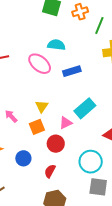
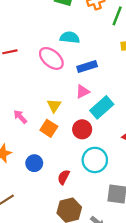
pink triangle: (66, 123) -> (83, 92), moved
orange square: (37, 127) -> (49, 128), turned -35
red circle: (56, 144) -> (82, 129), moved
cyan circle: (91, 162) -> (95, 160), moved

